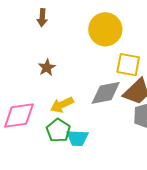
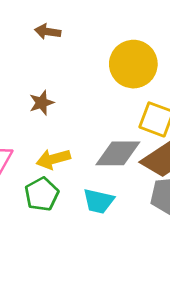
brown arrow: (42, 18) -> (48, 32), turned 84
cyan trapezoid: (77, 138) -> (99, 201), moved

